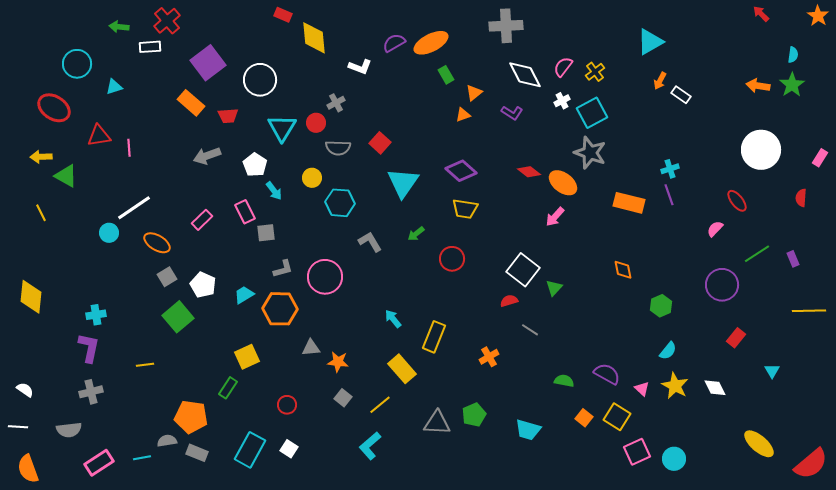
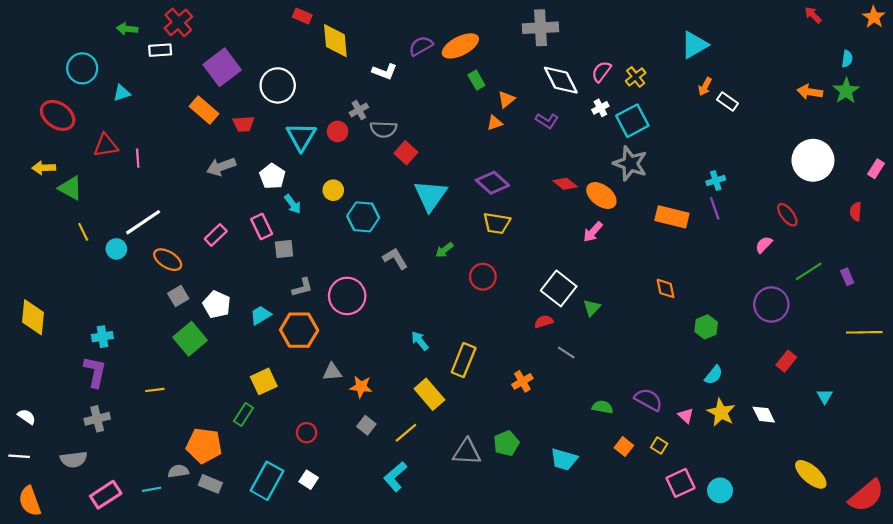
gray semicircle: (338, 148) -> (383, 129), moved
yellow line: (41, 213) -> (83, 232), moved
yellow square: (617, 417) -> (659, 446), size x0.6

